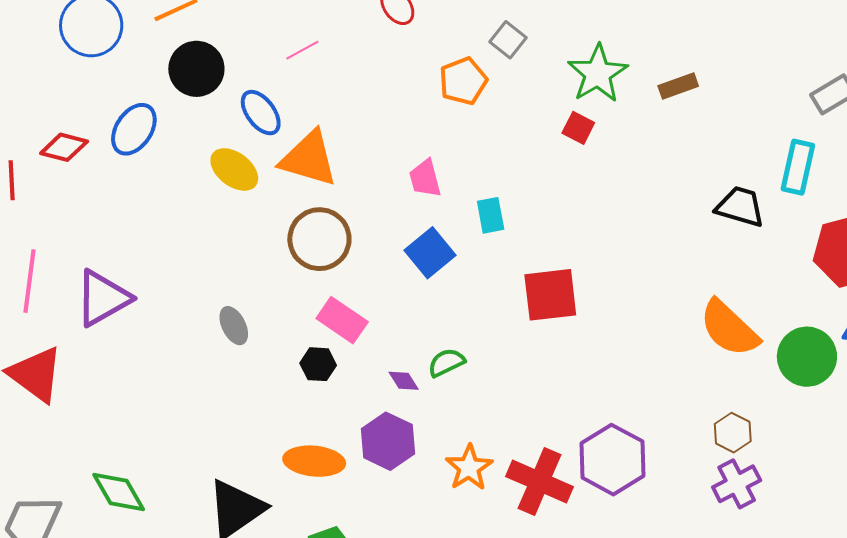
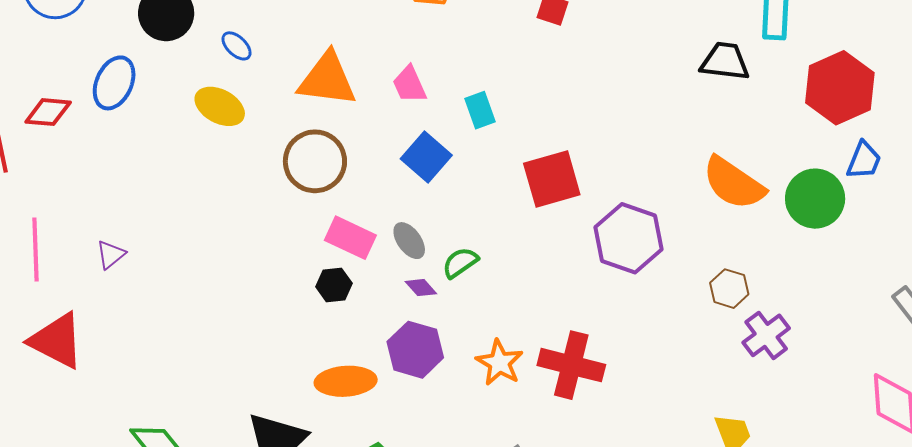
blue ellipse: (261, 113) -> (237, 46), size x0.7
orange triangle: (309, 159) -> (327, 79), moved
purple triangle: (103, 298) -> (111, 255), size x0.5
gray ellipse: (234, 326) -> (409, 241), moved
brown hexagon: (733, 433) -> (729, 289), moved
purple hexagon: (612, 460) -> (628, 238), moved

